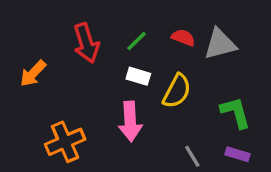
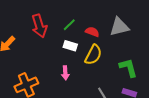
red semicircle: (183, 38) -> (92, 32), moved
pink arrow: (130, 121) -> (65, 73), size x0.6

